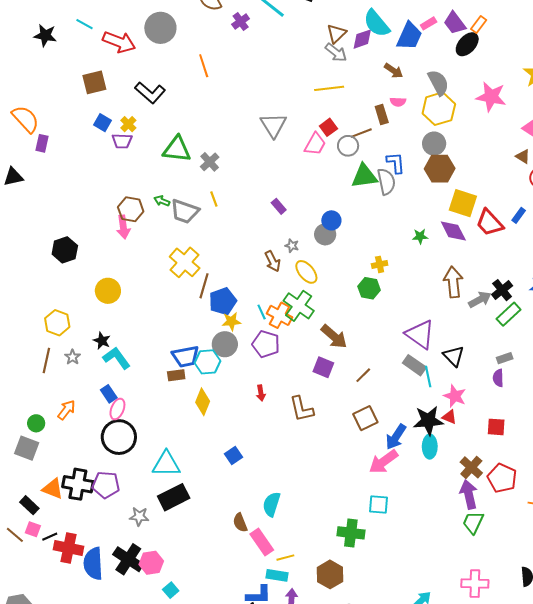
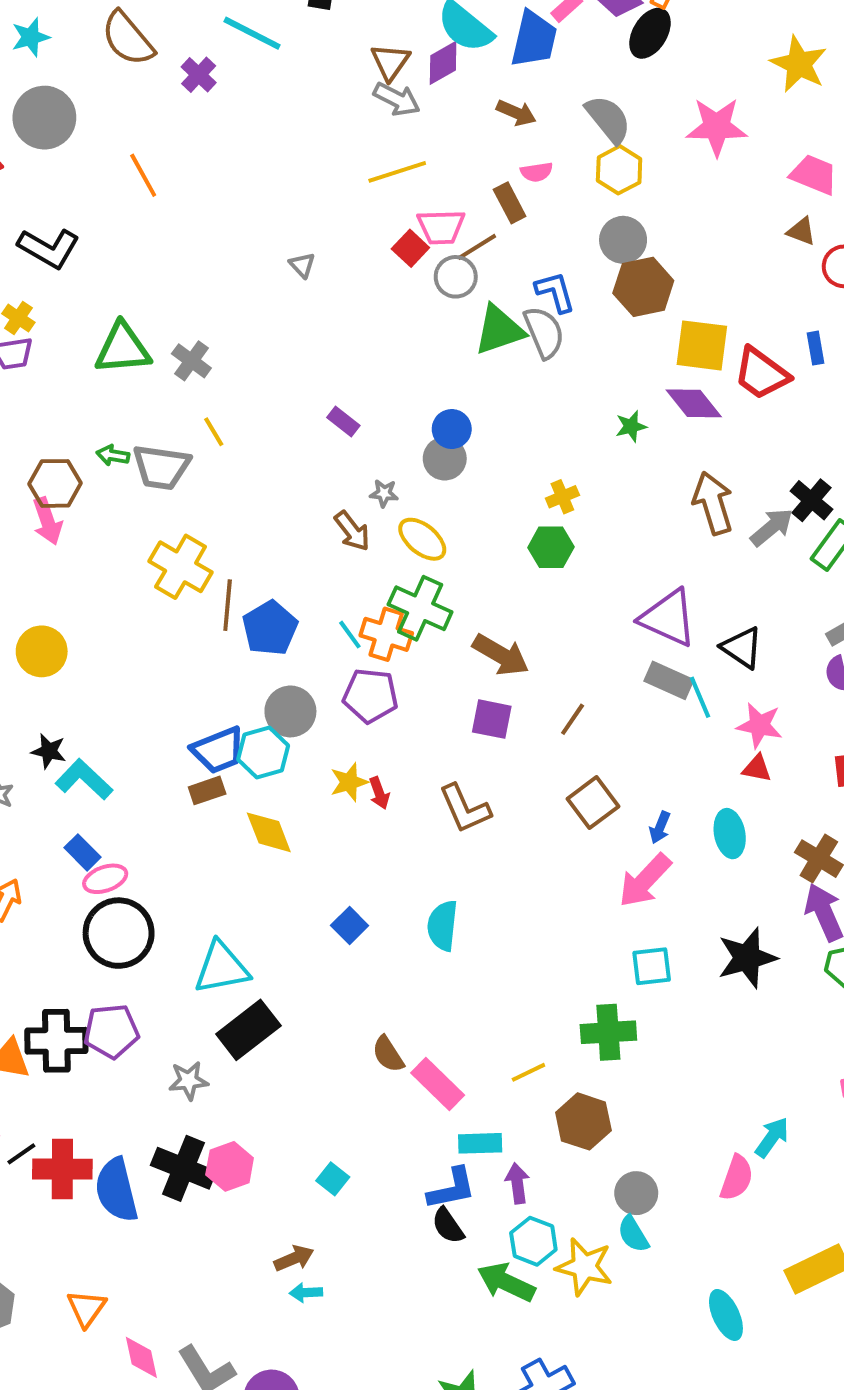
yellow hexagon: (439, 109) -> (619, 170), size x0.7
gray triangle: (273, 125) -> (302, 265), size x0.5
pink trapezoid: (315, 144) -> (441, 227), moved, turned 70
blue rectangle: (519, 215) -> (815, 348), turned -35
yellow star: (231, 321) -> (349, 782), moved
yellow diamond: (203, 402) -> (269, 832), turned -32
pink ellipse: (117, 409) -> (105, 879), turned 60
black star: (428, 421) -> (747, 958), moved
blue arrow: (396, 437) -> (660, 827), size x0.6
cyan semicircle: (271, 504) -> (443, 926), moved
yellow line: (285, 558) -> (528, 1072), moved
cyan square: (171, 590) -> (333, 1179), moved

